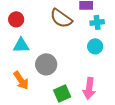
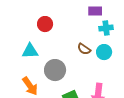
brown semicircle: (61, 18) -> (84, 49), moved, size x0.6
red circle: (16, 19) -> (45, 24), moved

